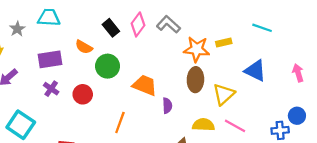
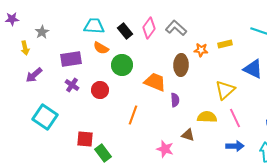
cyan trapezoid: (49, 18) -> (94, 26), moved
orange star: (197, 49) -> (201, 50), size x0.6
brown ellipse: (195, 80) -> (181, 65), moved
pink line: (235, 126) -> (235, 118), turned 36

